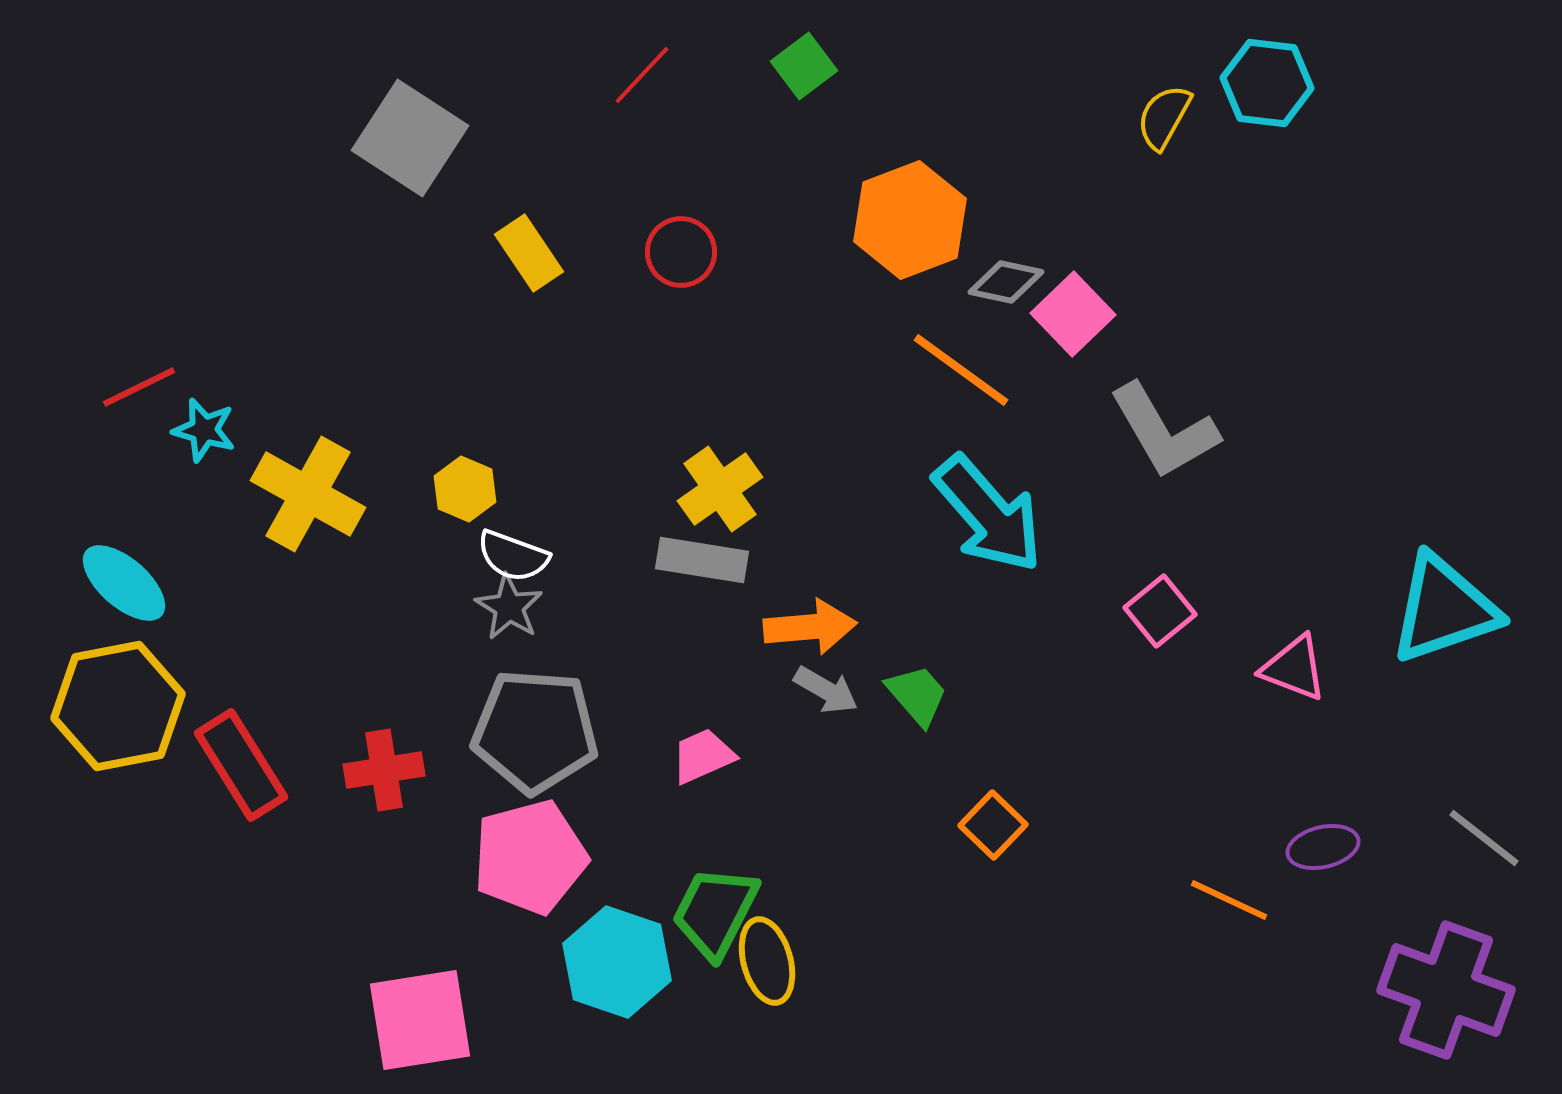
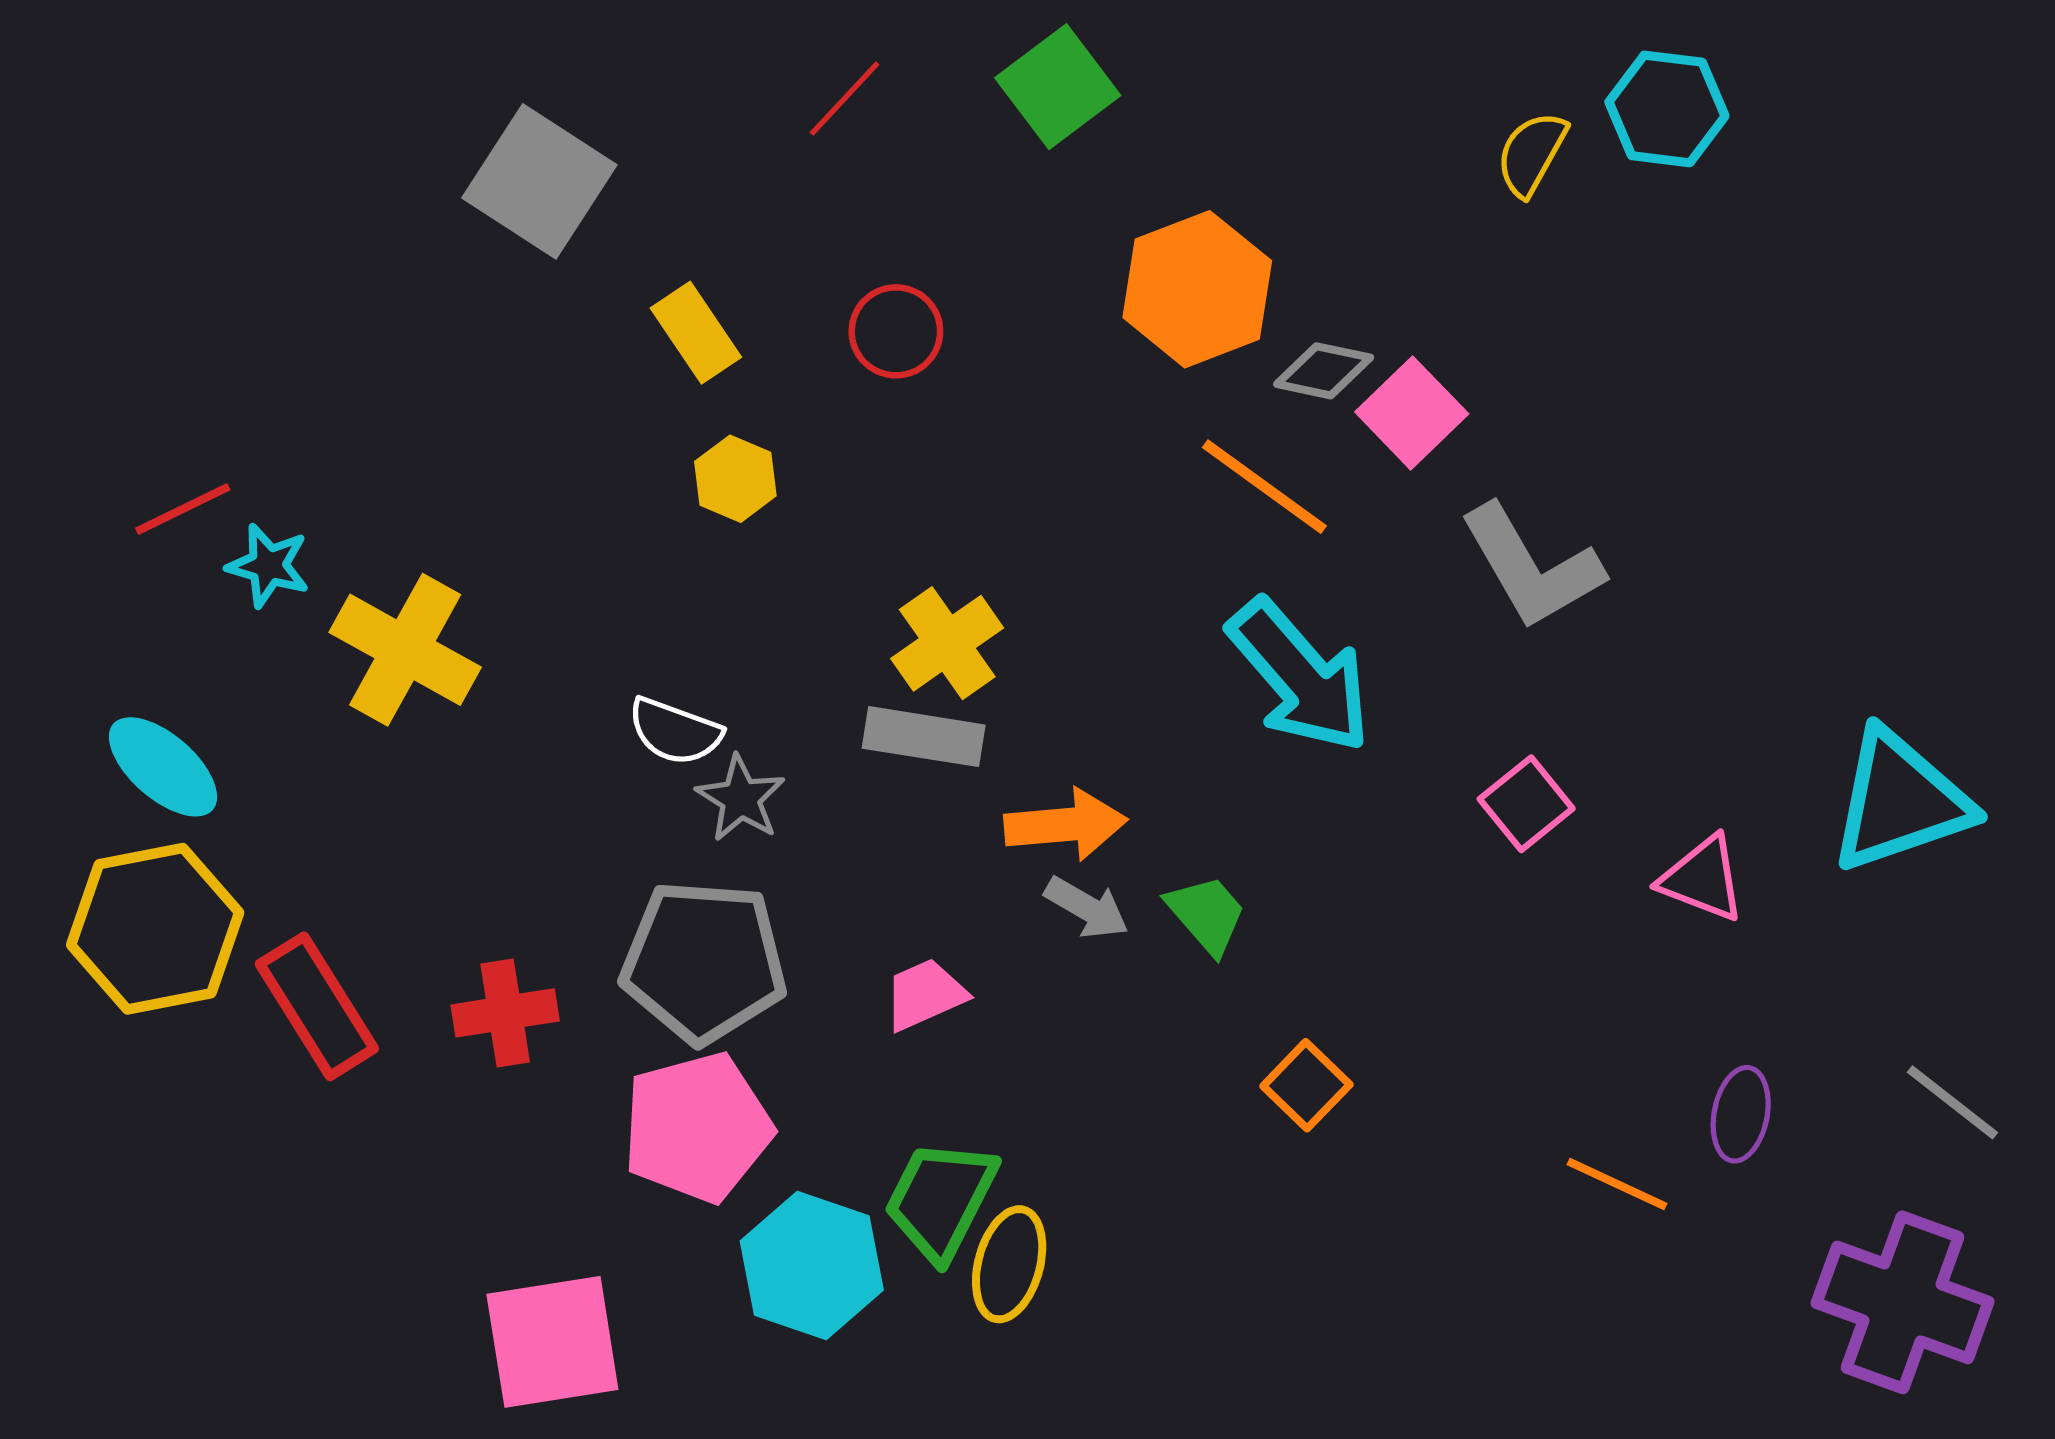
green square: (804, 66) -> (1058, 87), size x1.4
yellow hexagon: (465, 489) -> (735, 479), moved
gray star: (509, 607) -> (741, 798), moved
purple ellipse: (1323, 847) -> (1741, 1114), turned -66
yellow ellipse: (767, 961) -> (1009, 1264), turned 30

